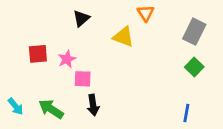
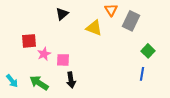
gray rectangle: (194, 32) -> (131, 21), moved
pink star: (67, 59) -> (44, 54), moved
blue line: (186, 113) -> (142, 74), moved

